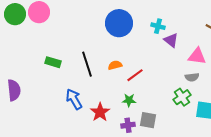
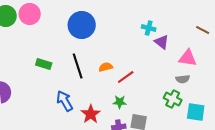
blue circle: (119, 23) -> (82, 25), moved
green cross: (182, 97) -> (173, 99), turned -30

